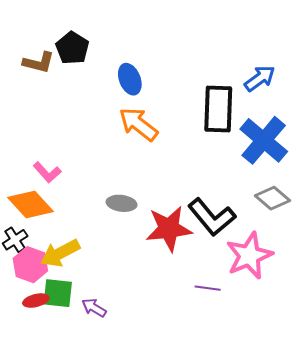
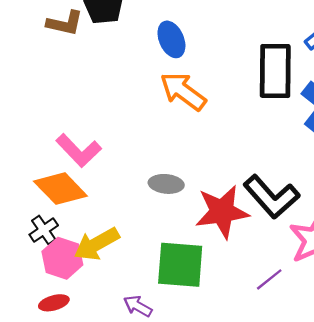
pink L-shape: (47, 172) -> (79, 151), size x1.4
purple line: (208, 288) -> (269, 279), turned -45
green square: (58, 293) -> (180, 265), moved, size x1.4
red ellipse: (36, 301) -> (54, 303), moved

